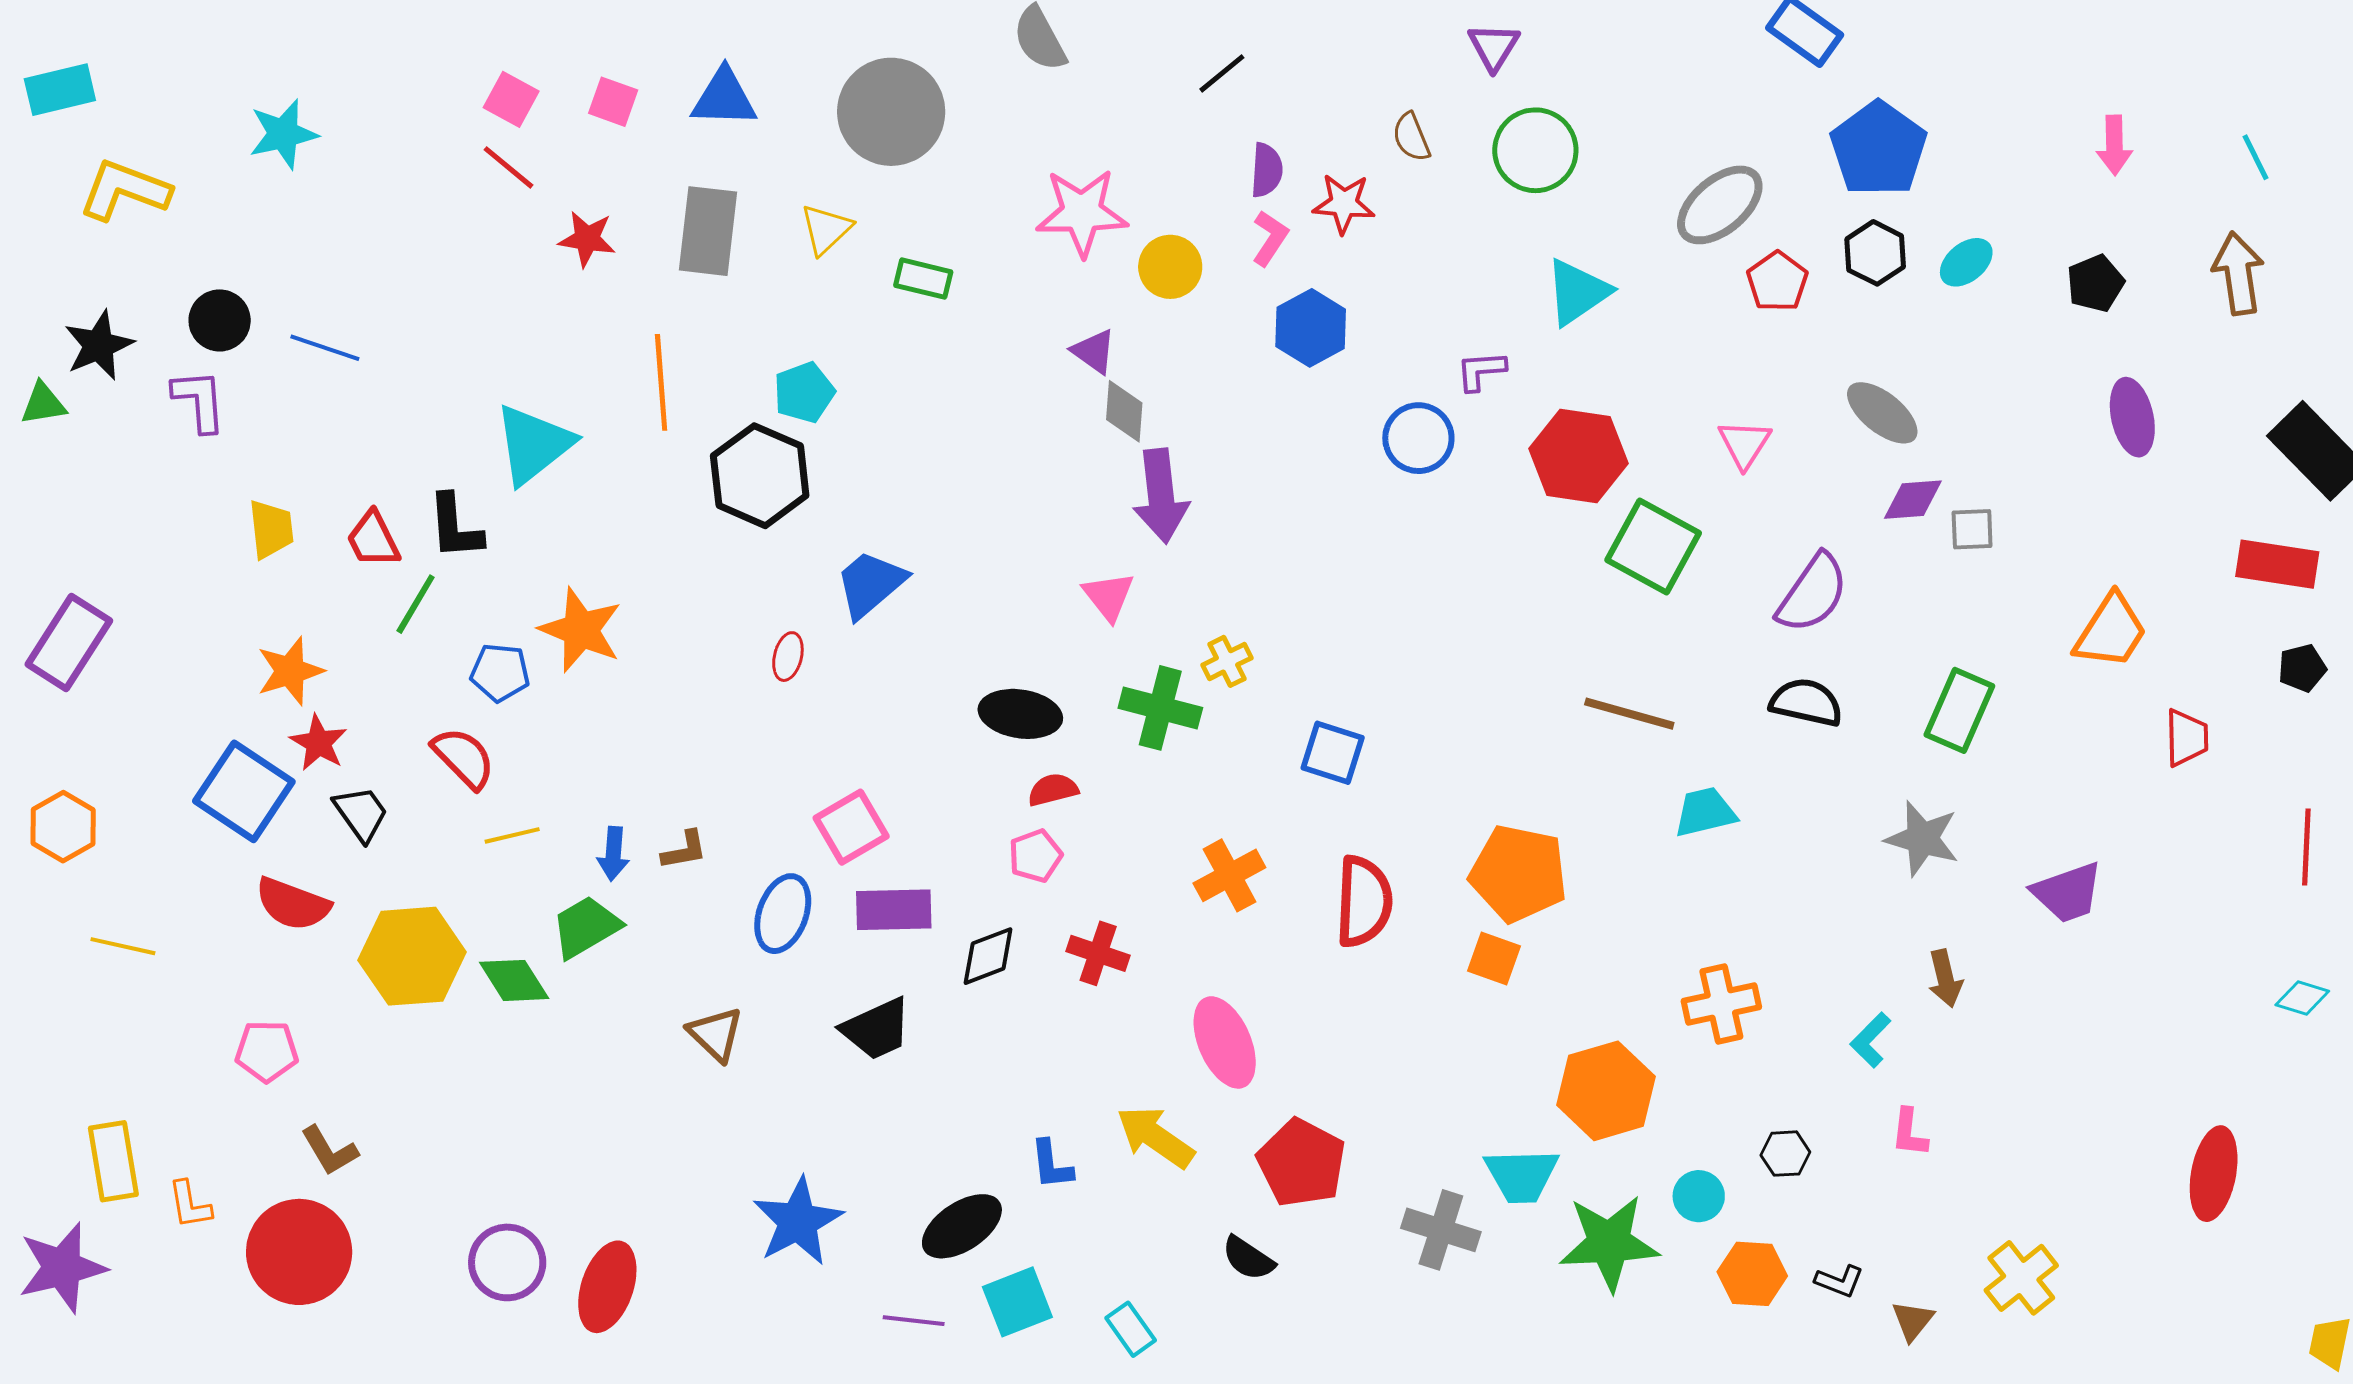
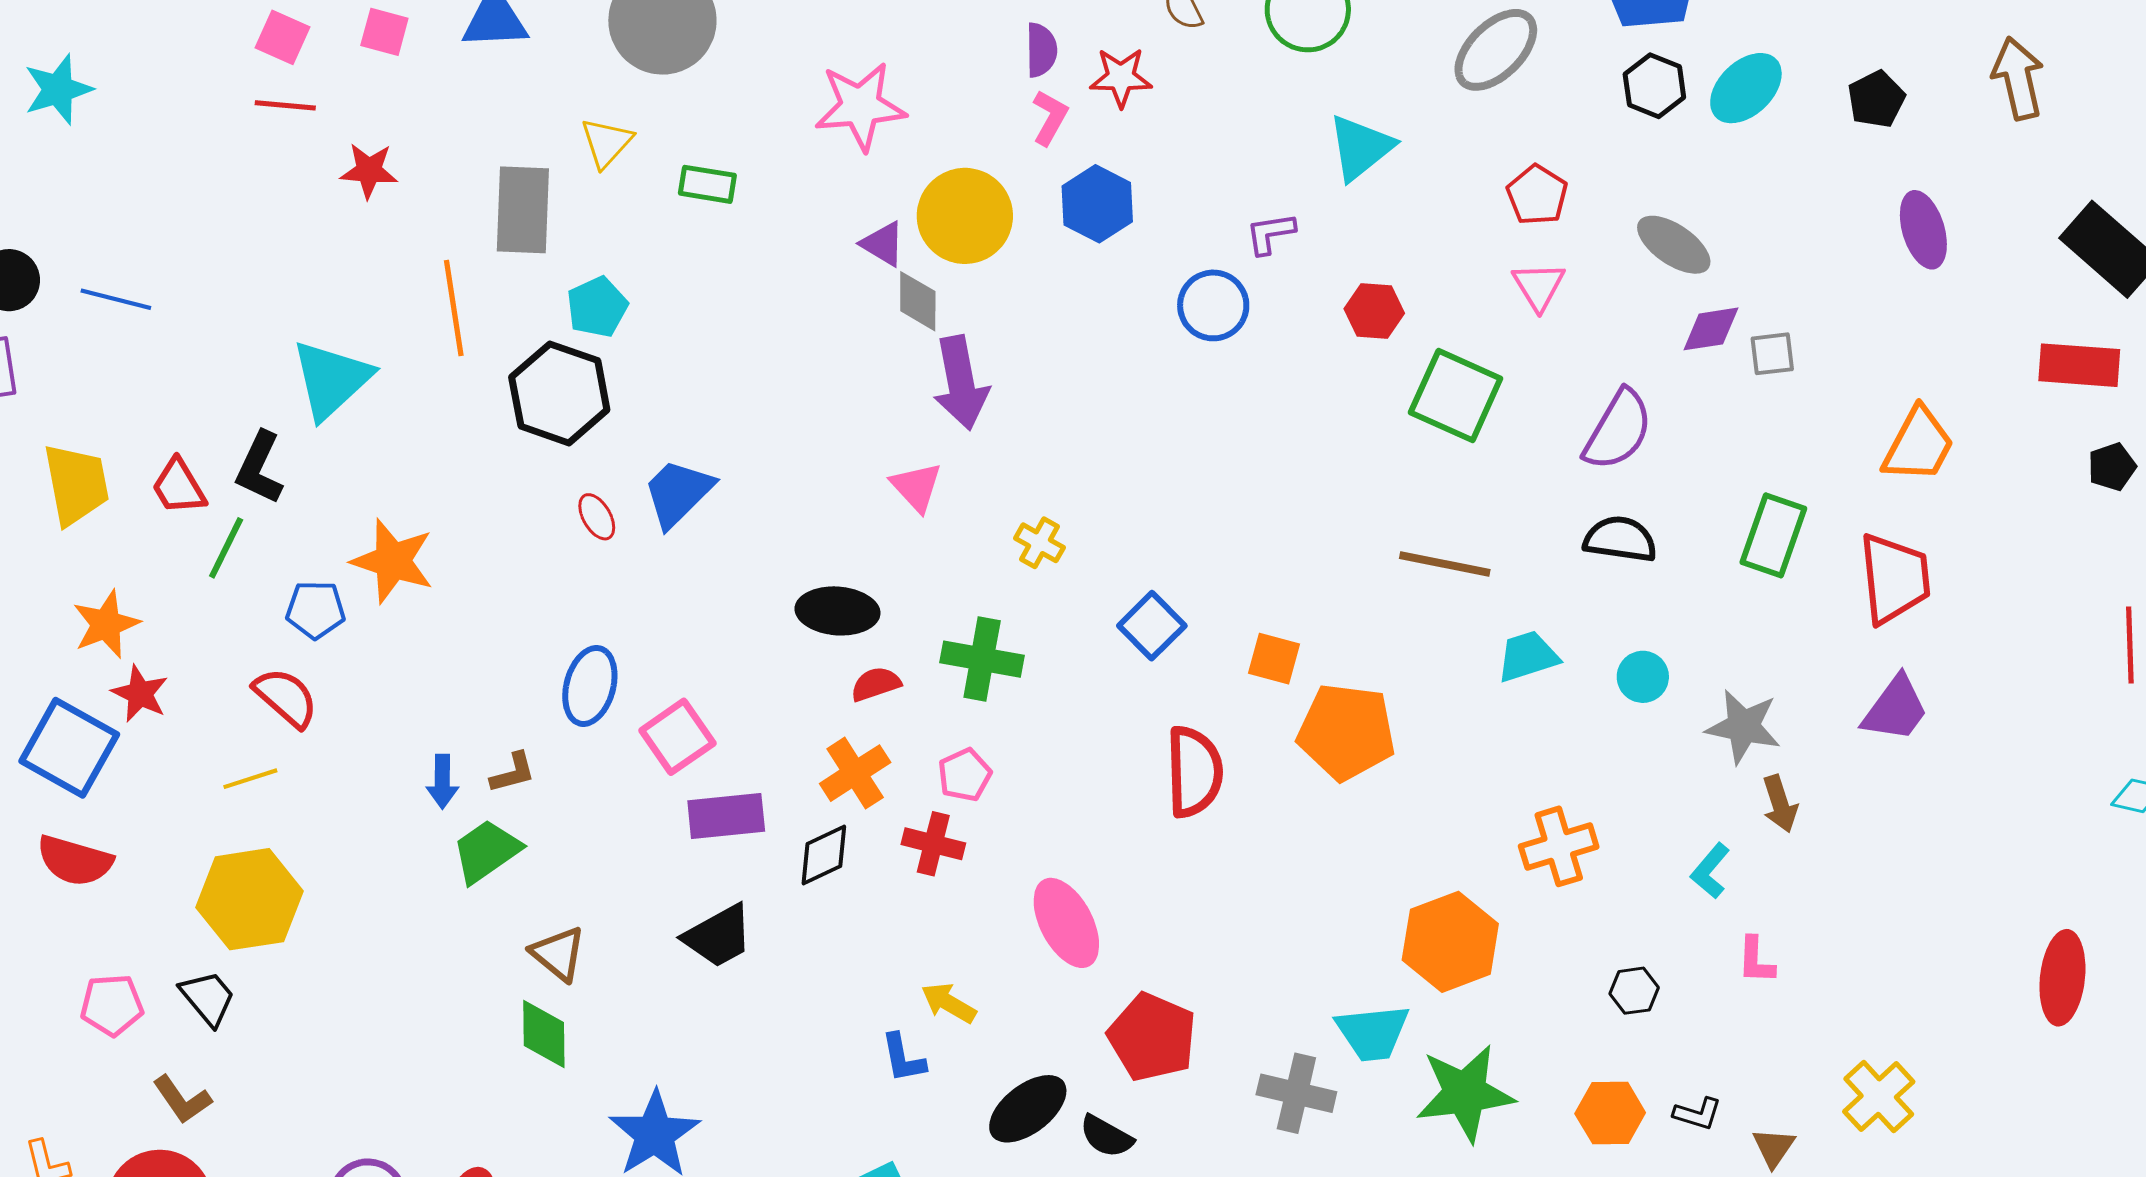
red line: (509, 167) -> (285, 105), turned -30
gray rectangle: (708, 231) -> (523, 210), moved
cyan ellipse: (1966, 262) -> (1746, 88), size x1.4
yellow circle: (1170, 267) -> (965, 216), moved, size x1.5
red pentagon: (1777, 282) -> (1537, 195), moved
red hexagon: (1579, 456) -> (1374, 311), size x0.6
black L-shape: (455, 527) -> (259, 468), turned 34
yellow trapezoid: (271, 529) -> (76, 484), size x1.4
red ellipse: (788, 657) -> (597, 517), moved, turned -39
yellow cross: (1227, 661) -> (1039, 543), turned -30
green cross: (1160, 708) -> (982, 659), moved
red trapezoid: (2187, 738) -> (1894, 578), moved, size x1.6
blue square: (1333, 753) -> (1152, 626), turned 32
black trapezoid: (361, 813) -> (208, 998), moved
yellow line: (512, 835) -> (250, 779), moved
gray star: (1922, 839) -> (1743, 727), moved
pink pentagon: (1035, 856) -> (965, 775), moved
orange cross: (1229, 875) -> (855, 773), moved
purple trapezoid: (2068, 893) -> (1895, 709), turned -30
red semicircle: (293, 904) -> (75, 861), moved
blue ellipse: (783, 914) -> (590, 686), moved
green trapezoid: (586, 927) -> (486, 851), moved
orange square: (1494, 959) -> (1274, 659), moved
green diamond: (514, 980) -> (544, 1034), moved, turned 36
yellow arrow: (1155, 1137) -> (949, 1003), moved, size x0.7
cyan circle: (1699, 1196) -> (1643, 677), moved
black ellipse: (962, 1226) -> (1028, 1109), moved

